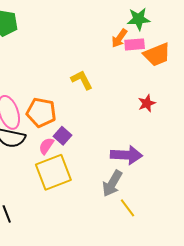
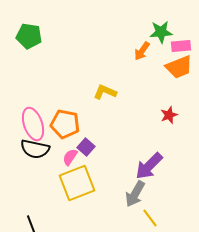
pink rectangle: (135, 44) -> (181, 46), moved
yellow L-shape: (82, 80) -> (105, 92), turned -40
purple arrow: (126, 155) -> (149, 166), turned 132

